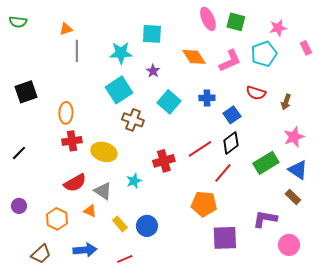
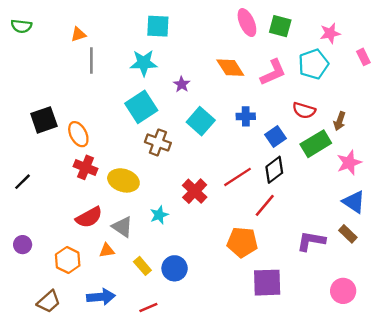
cyan square: (152, 34) -> (158, 26), moved
black square: (26, 92) -> (44, 120), moved
orange ellipse: (66, 113) -> (78, 134), turned -30
red cross: (72, 141) -> (85, 167), turned 30
red cross: (164, 161) -> (195, 191), turned -30
green rectangle: (266, 163) -> (316, 144), moved
orange triangle: (90, 211) -> (107, 251), turned -32
purple L-shape: (265, 219) -> (311, 241), moved

